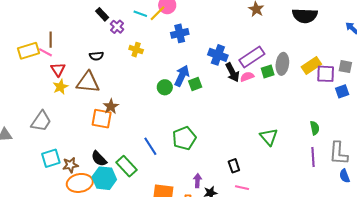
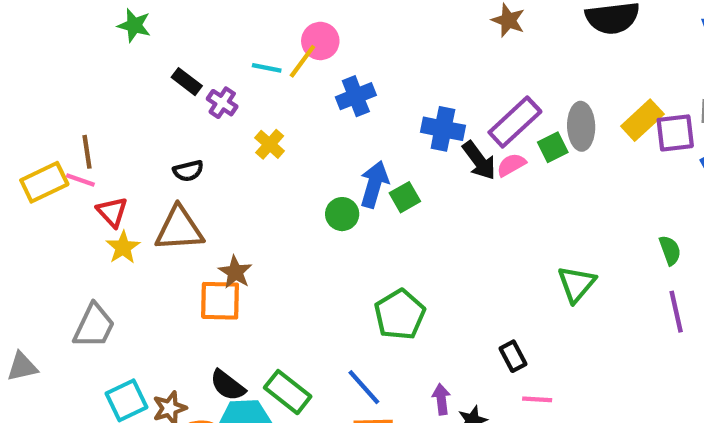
yellow cross: (136, 50) -> (270, 144), turned 32
green triangle: (269, 137) -> (576, 284), turned 30
blue line: (150, 146) -> (364, 387), moved

